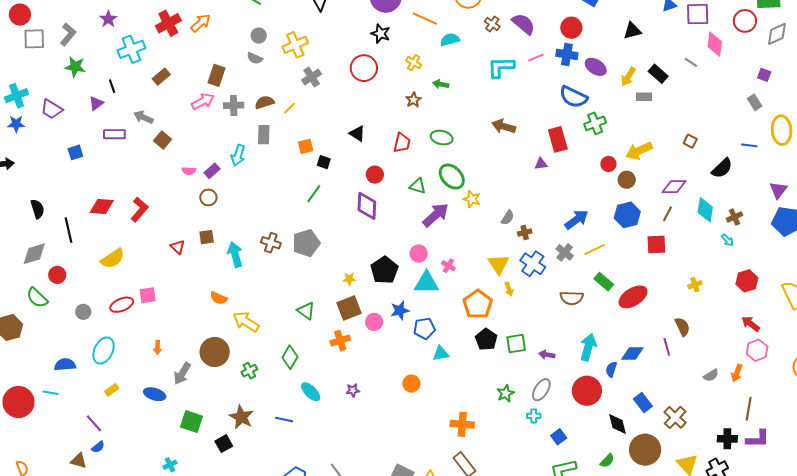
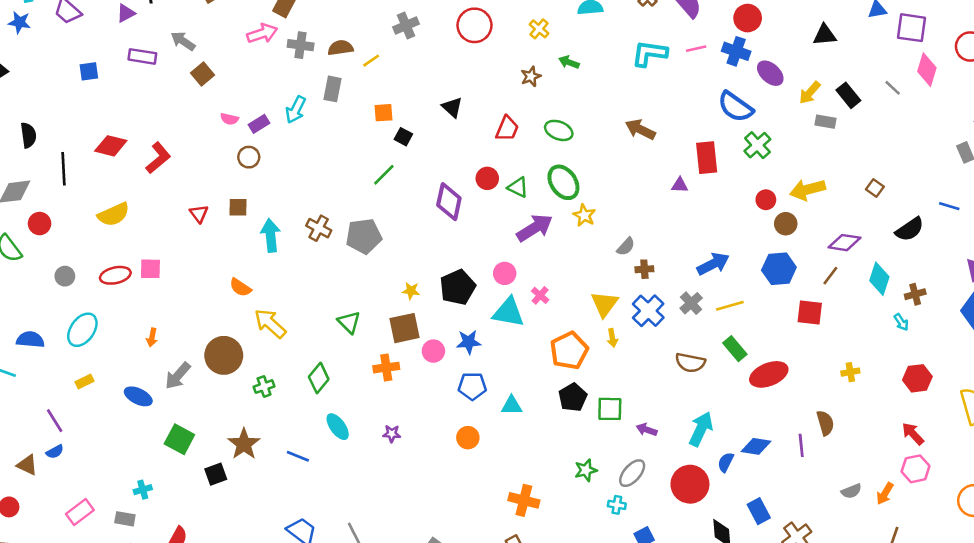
green cross: (595, 123) -> (757, 145), turned -30
red circle: (375, 175) -> (487, 178), moved
blue pentagon: (424, 328) -> (472, 386), moved

